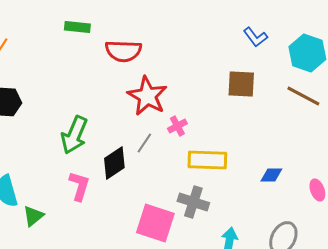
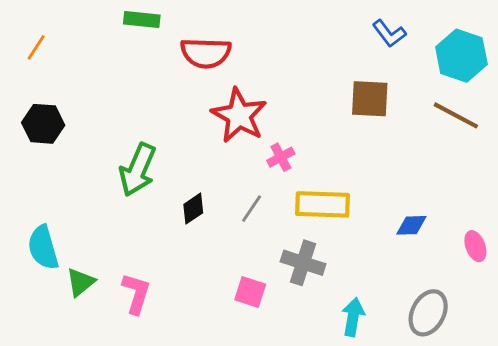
gray line: (144, 143) -> (252, 209), moved
black diamond: (114, 163) -> (193, 209), size x0.7
pink L-shape: (79, 186) -> (136, 293), moved
pink square: (155, 223) -> (250, 292), size x0.6

